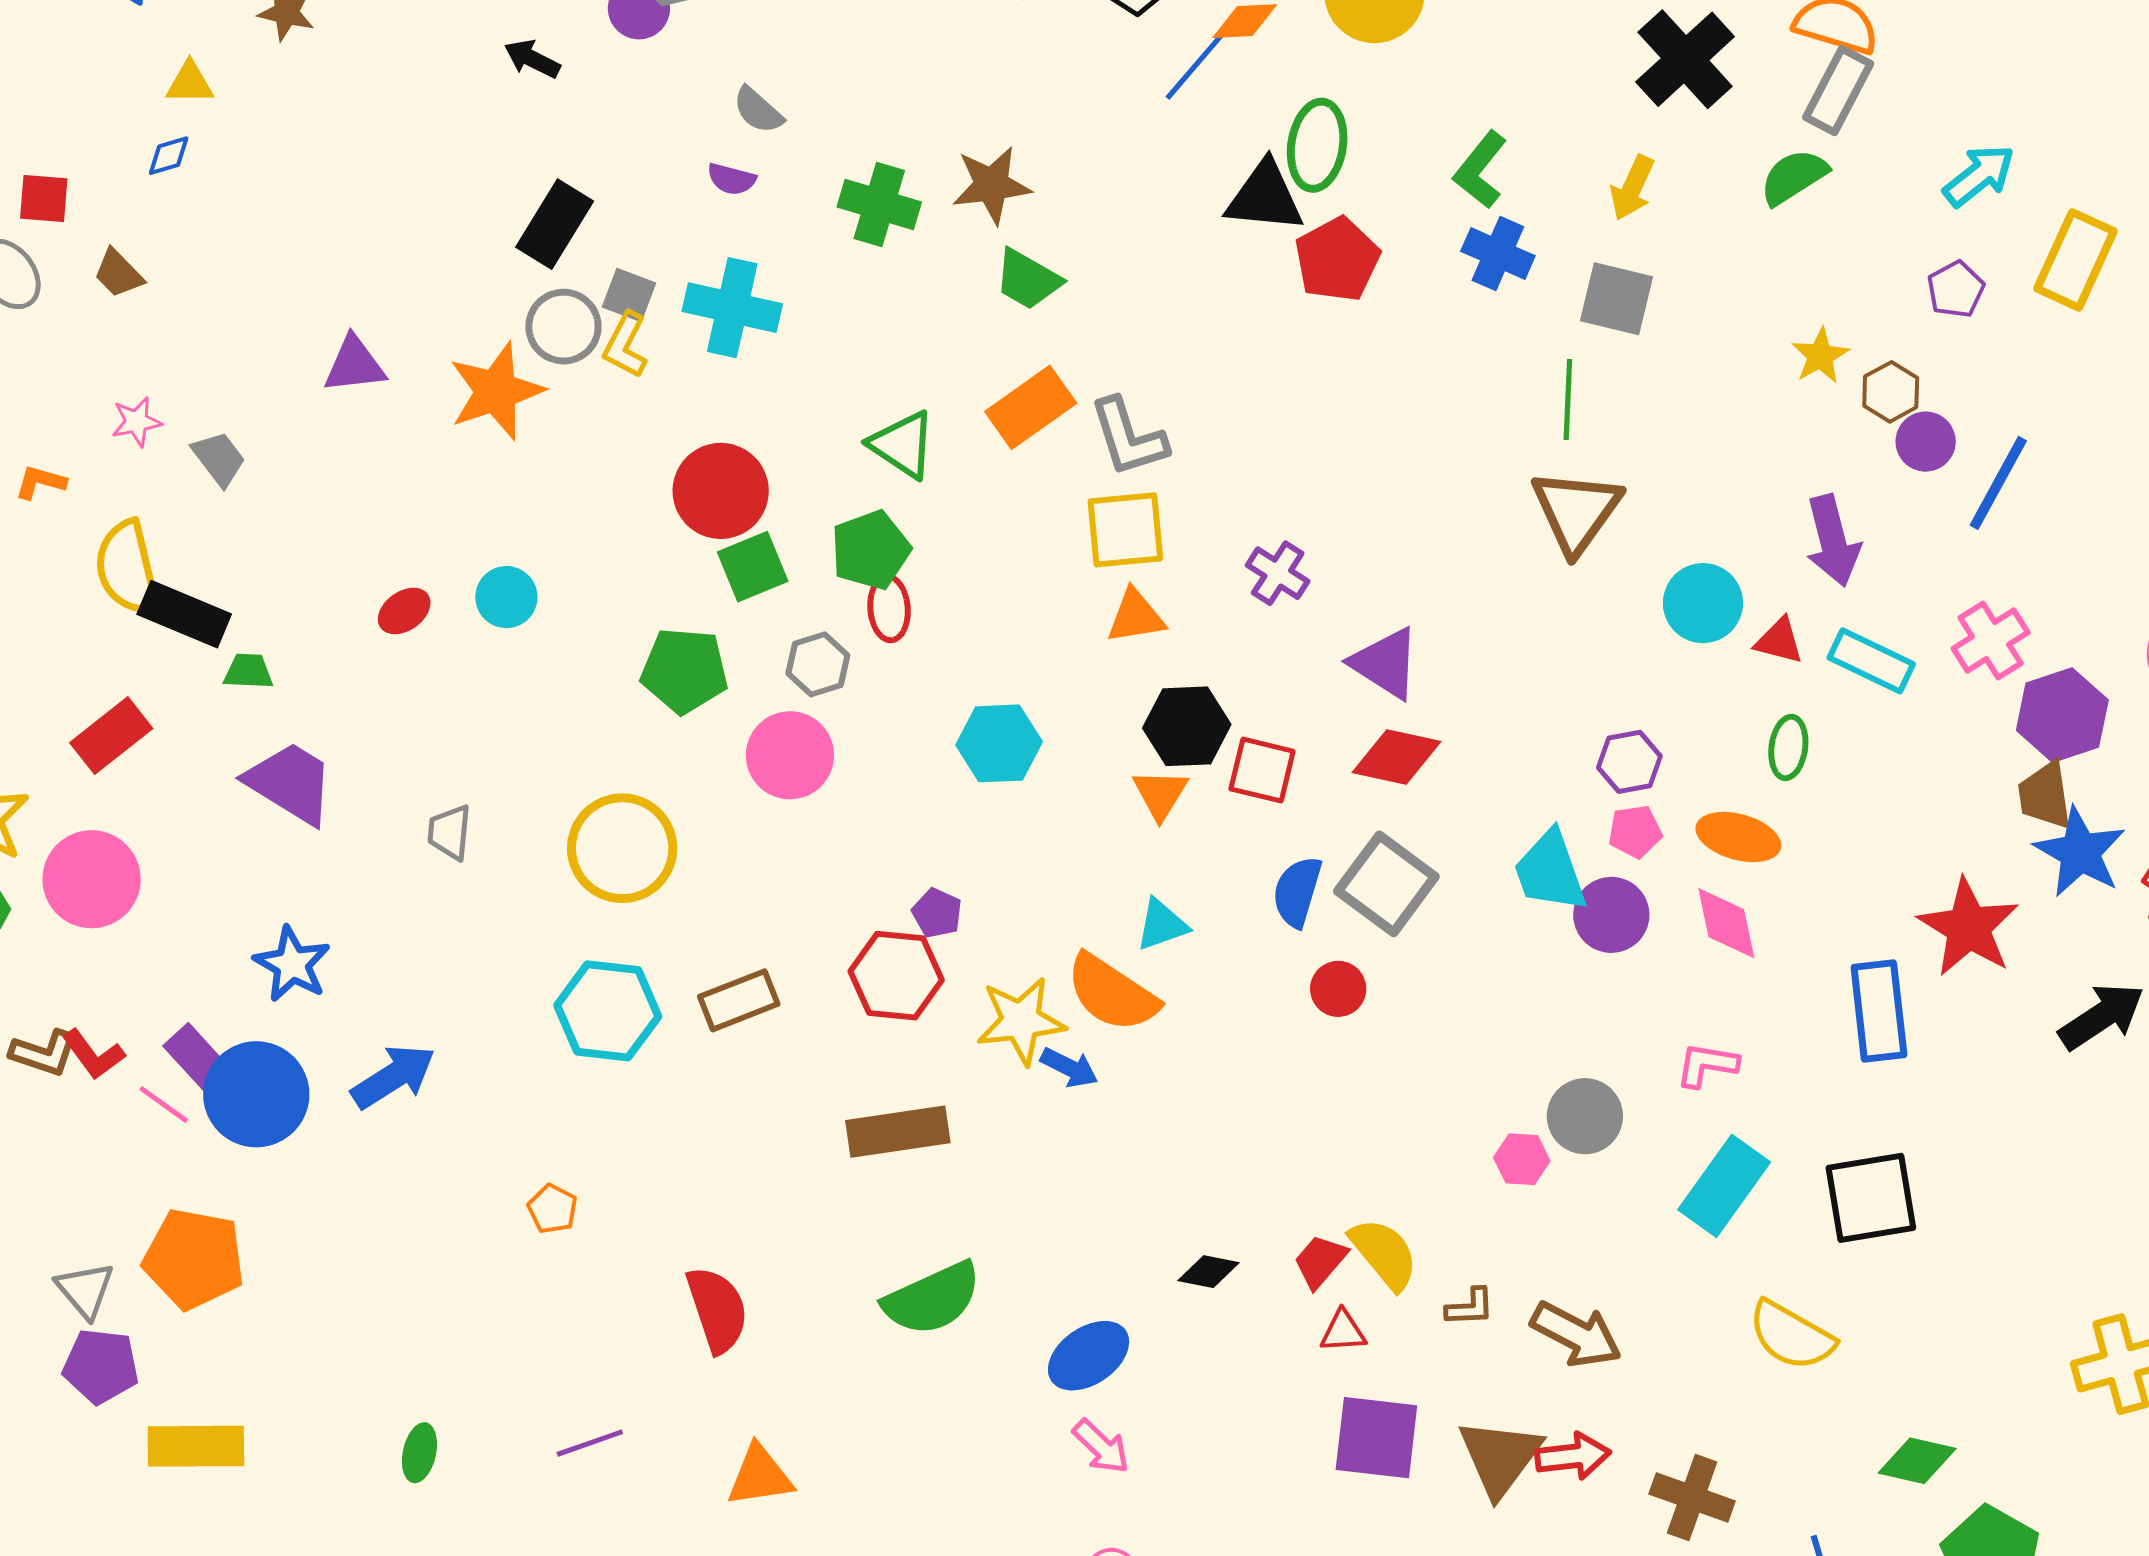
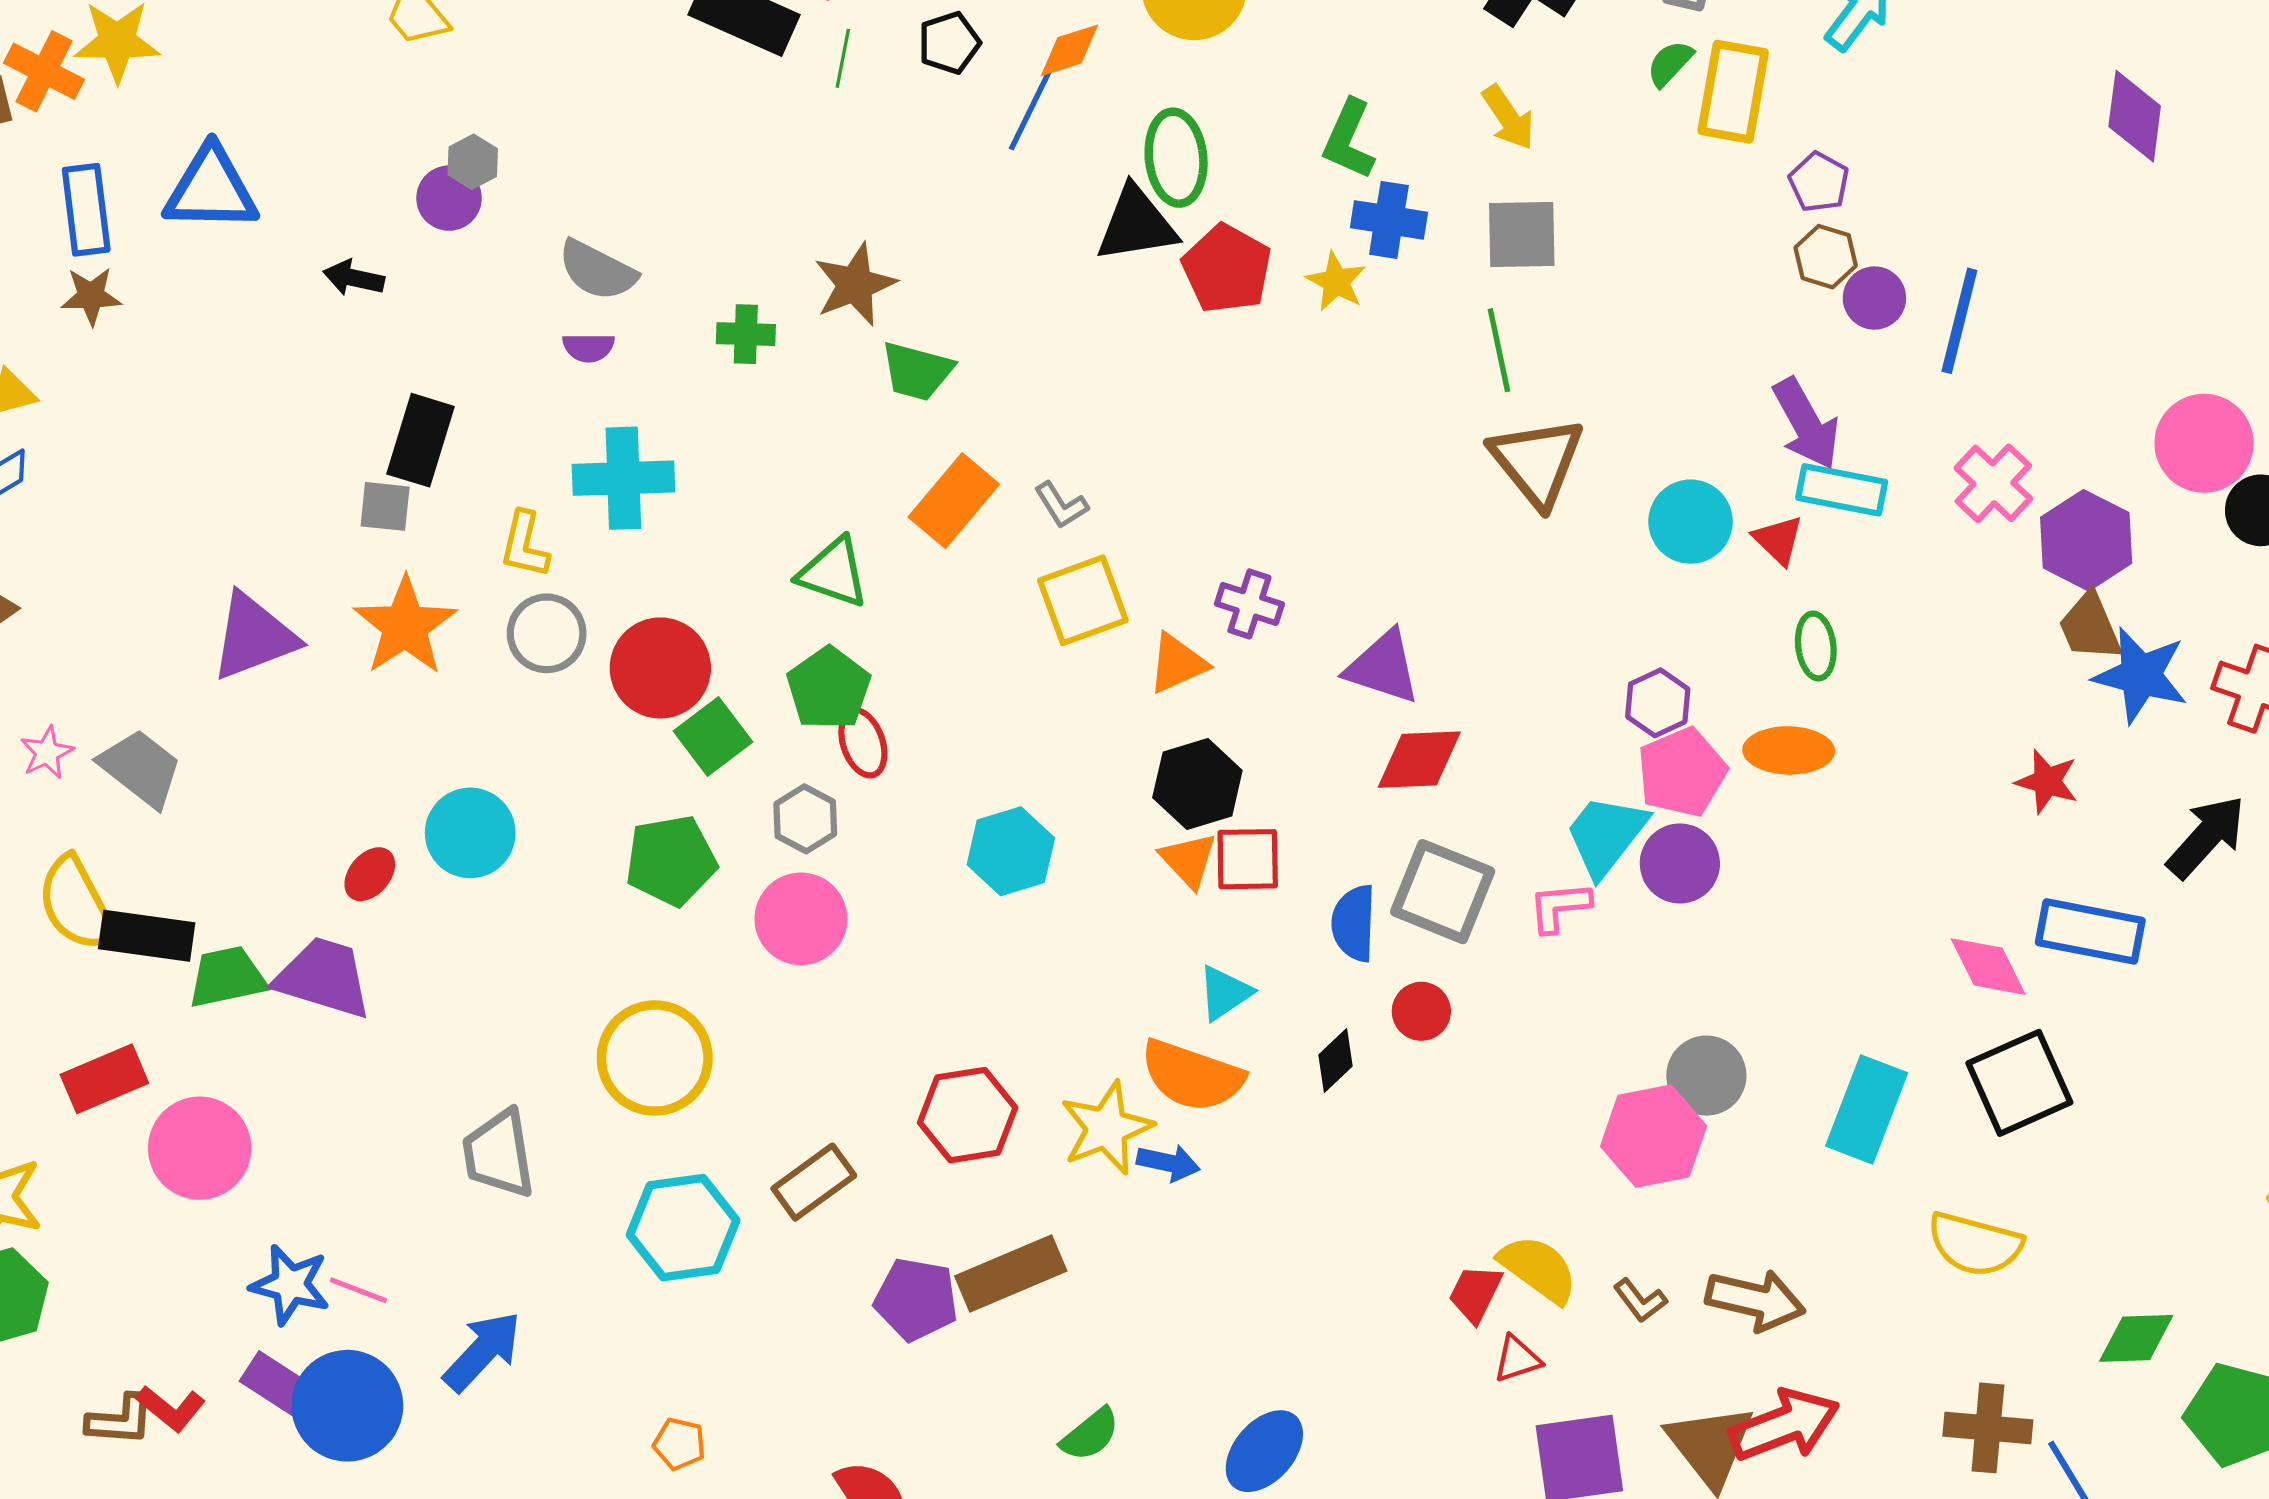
gray semicircle: (758, 110) -> (597, 270), size x1.4
green semicircle: (1794, 177) -> (1670, 63), size x0.7
yellow arrow: (1632, 188) -> (1508, 117), turned -44
green cross: (879, 204) -> (746, 334), size x0.7
yellow rectangle: (2075, 260) -> (1733, 92), moved
purple pentagon: (1956, 289) -> (1819, 182), moved
gray square: (629, 295) -> (385, 506), moved
gray circle: (563, 327) -> (547, 633), moved
yellow star: (1820, 356) -> (1336, 282), moved
purple triangle: (354, 365) -> (254, 637), size x1.4
gray L-shape: (1128, 437) -> (1061, 505), size x0.6
gray trapezoid: (219, 459) -> (141, 768), size x1.4
cyan circle: (506, 597) -> (470, 833), size x1.4
orange triangle: (1136, 616) -> (1177, 663), moved
red triangle: (1779, 641) -> (1778, 540), turned 44
cyan rectangle: (1871, 661) -> (1842, 490), moved
green trapezoid: (248, 671) -> (227, 977), size x1.5
red rectangle: (111, 736) -> (104, 1079), turned 30
red square: (1262, 770) -> (1248, 859), moved
purple trapezoid: (290, 783) -> (323, 977), moved
pink pentagon: (1635, 831) -> (1682, 772), size x1.6
gray trapezoid: (450, 832) -> (499, 1154), moved, size x1.5
cyan trapezoid: (1550, 871) -> (1606, 835), turned 72
pink circle: (92, 879) -> (200, 1148), moved
purple pentagon: (937, 913) -> (916, 1299), moved, size x1.6
pink diamond: (1726, 923) -> (1988, 967), moved
red star: (1968, 927) -> (2047, 782), size x0.6
blue star: (292, 964) -> (290, 1285), moved
blue rectangle: (1879, 1011) -> (2090, 931), moved, turned -58
pink L-shape: (1707, 1065) -> (1560, 907), moved
pink line: (164, 1105) -> (358, 1290), moved
pink hexagon: (1522, 1159) -> (1654, 1136), size x1.8
black diamond: (1208, 1272) -> (1335, 1061), moved, turned -40
green semicircle: (932, 1299) -> (1090, 1435), size x0.6
brown L-shape: (1470, 1307) -> (1640, 1301), turned 70
red arrow: (1573, 1456) -> (1784, 1425), size x1.4
brown cross: (1692, 1498) -> (1988, 1428), moved

